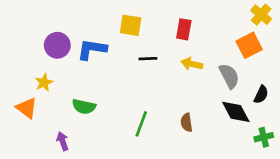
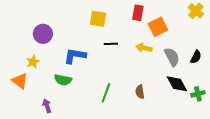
red rectangle: (184, 29) -> (138, 13), moved
orange square: (249, 45) -> (158, 27), moved
blue L-shape: (92, 49) -> (75, 56), moved
black semicircle: (261, 95) -> (196, 57), moved
green cross: (264, 137) -> (198, 94), moved

